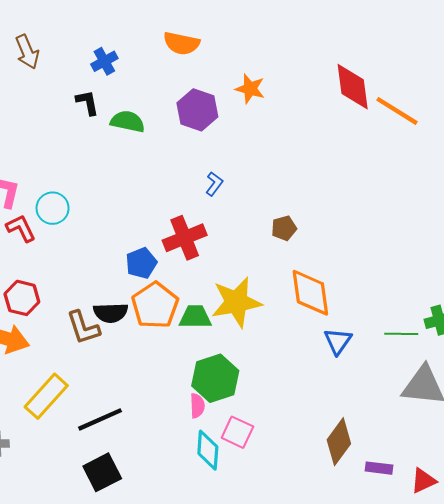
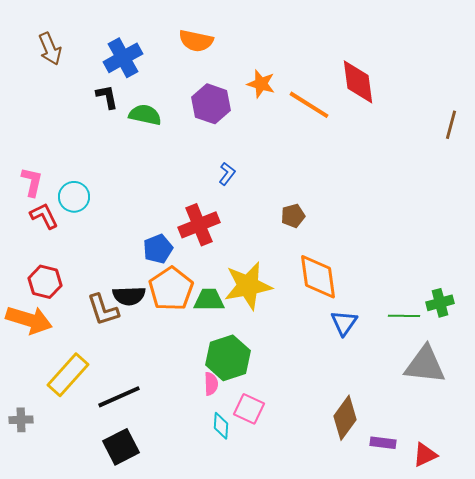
blue cross: (104, 61) -> (123, 58), size x1.5
orange line: (397, 111) -> (309, 105), moved
cyan diamond: (208, 450) -> (221, 426), size x0.7

